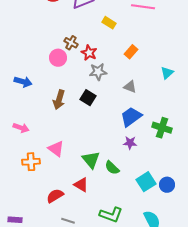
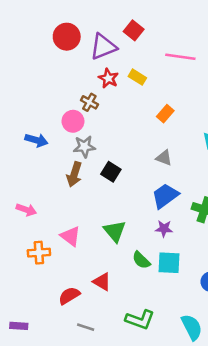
red star: (89, 53) -> (108, 78), moved
gray star: (98, 72) -> (84, 147), moved
blue arrow: (23, 82) -> (36, 140), moved
green triangle: (91, 160) -> (115, 231), moved
cyan square: (146, 182) -> (169, 263), moved, turned 36

